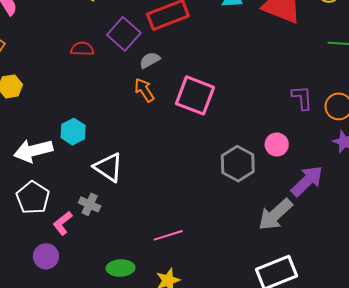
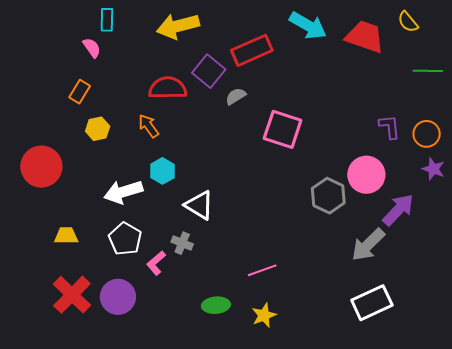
red semicircle: (82, 49) -> (168, 88), size x1.6
orange arrow: (144, 90) -> (149, 126), moved
pink circle: (277, 144) -> (366, 175), size x1.6
purple circle: (46, 256) -> (118, 297), moved, size x1.4

